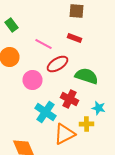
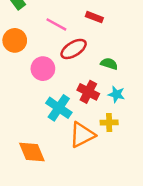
green semicircle: (86, 76) -> (109, 64), size x0.6
cyan star: (98, 108) -> (116, 94), moved

